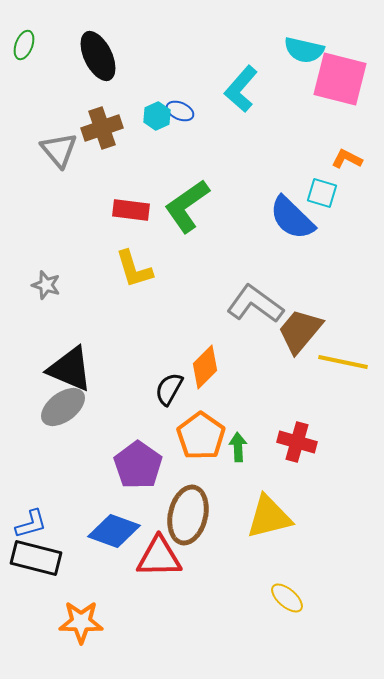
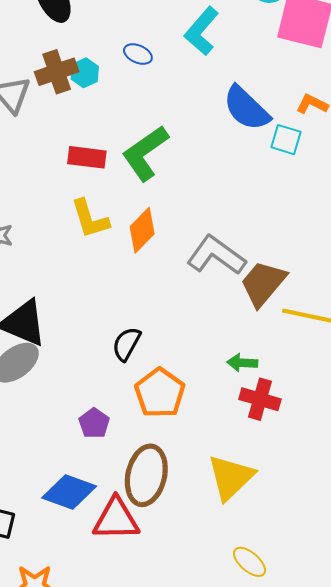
cyan hexagon: (157, 116) -> (85, 73), moved
blue semicircle: (292, 218) -> (246, 108), moved
orange diamond: (205, 367) -> (142, 230), moved
green arrow: (238, 447) -> (242, 363), moved, turned -84
purple pentagon: (138, 465) -> (94, 423), size x0.6
yellow triangle: (269, 517) -> (231, 477), turned -30

